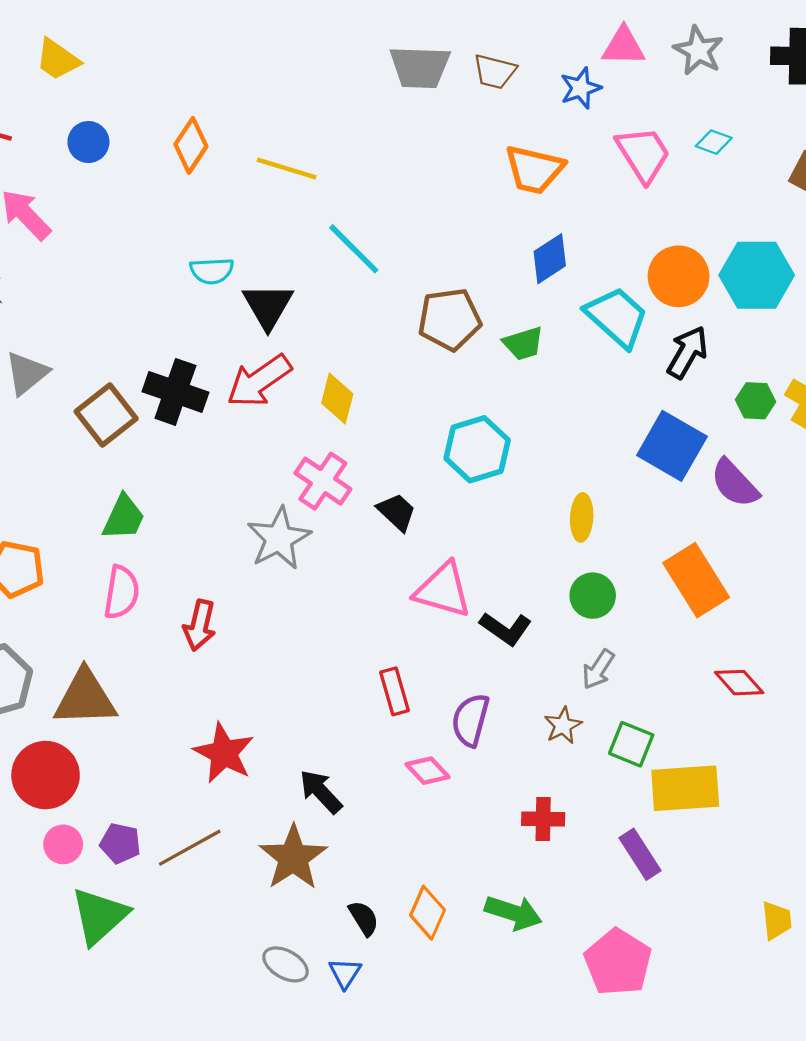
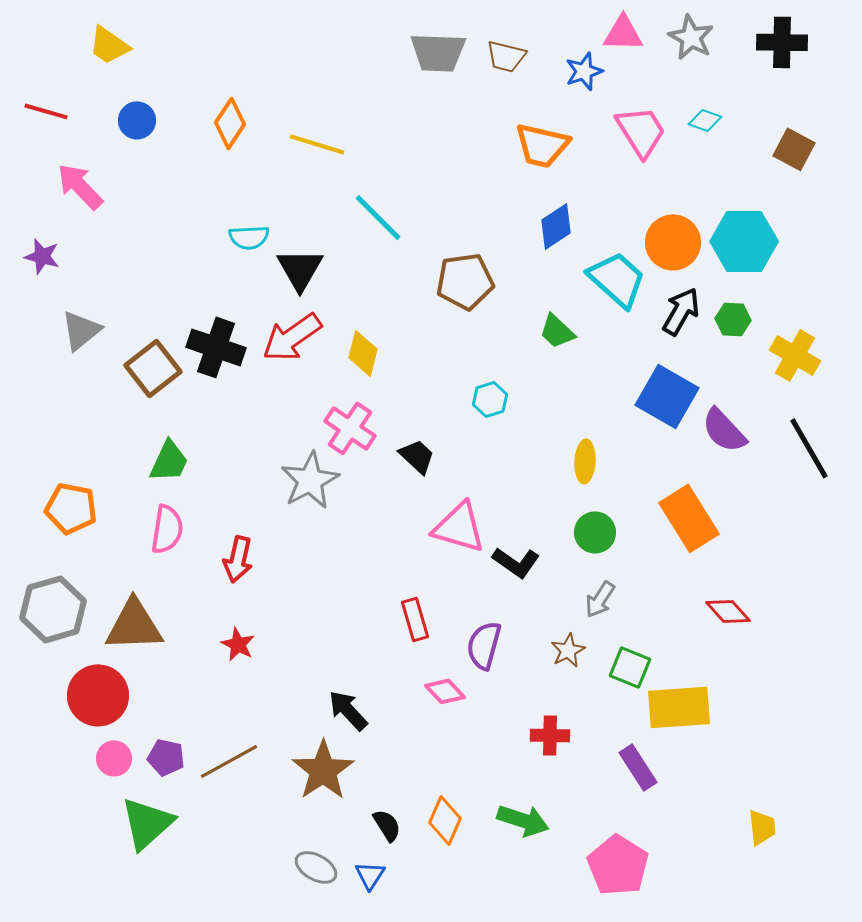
green trapezoid: (523, 343) -> (557, 331), moved, turned 60
green hexagon: (756, 401) -> (733, 319), moved
cyan hexagon: (477, 449) -> (490, 399), size x0.6
red star: (224, 753) -> (238, 644), moved, size x0.6

